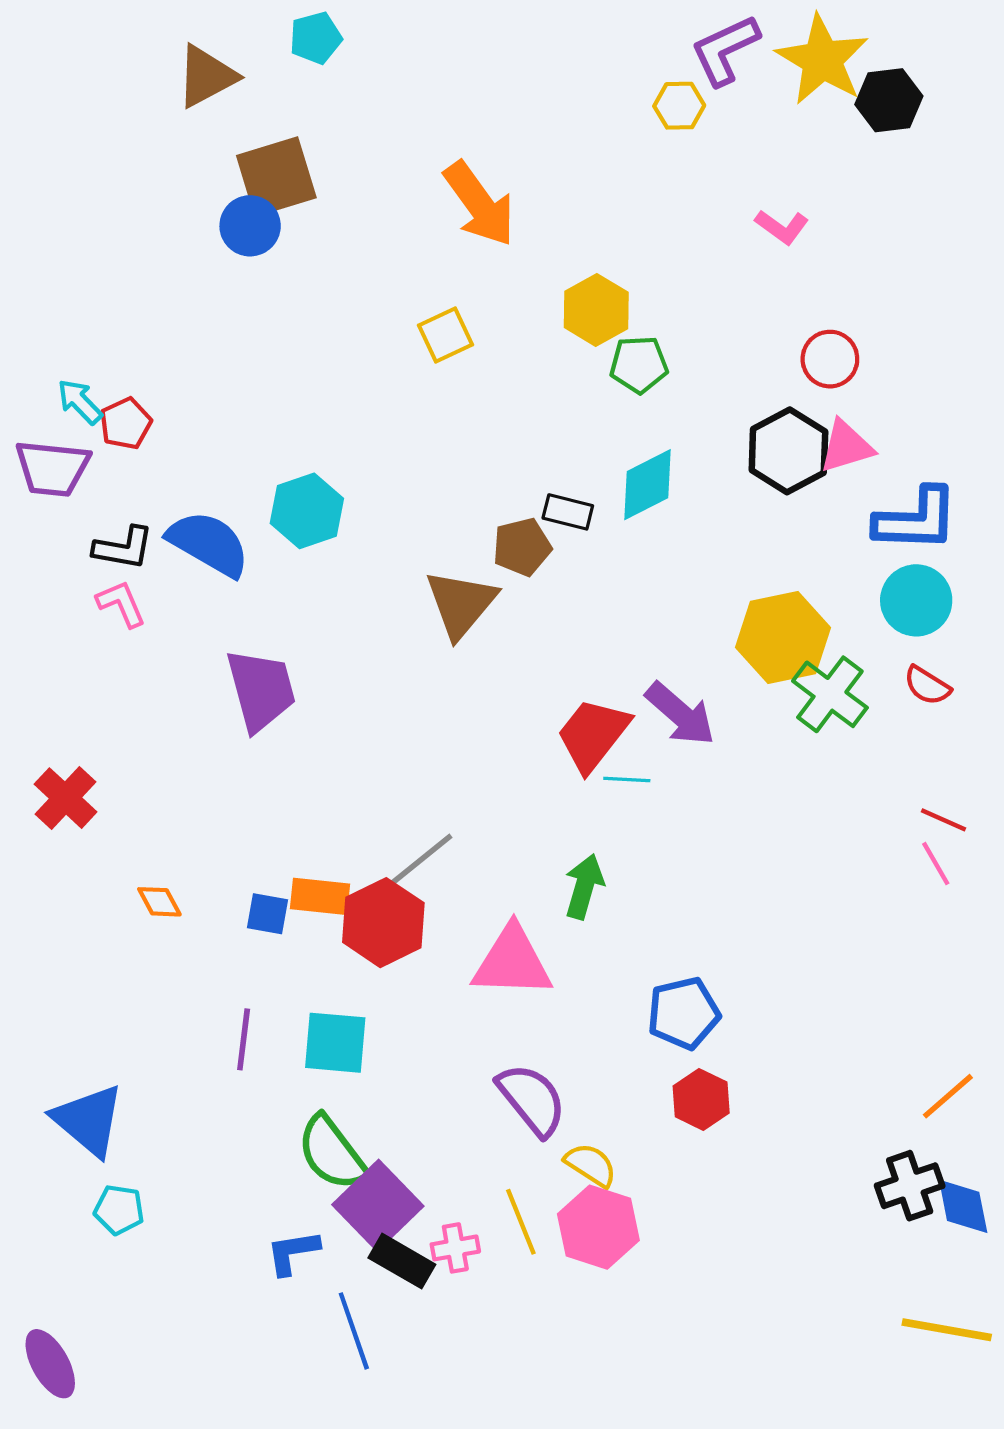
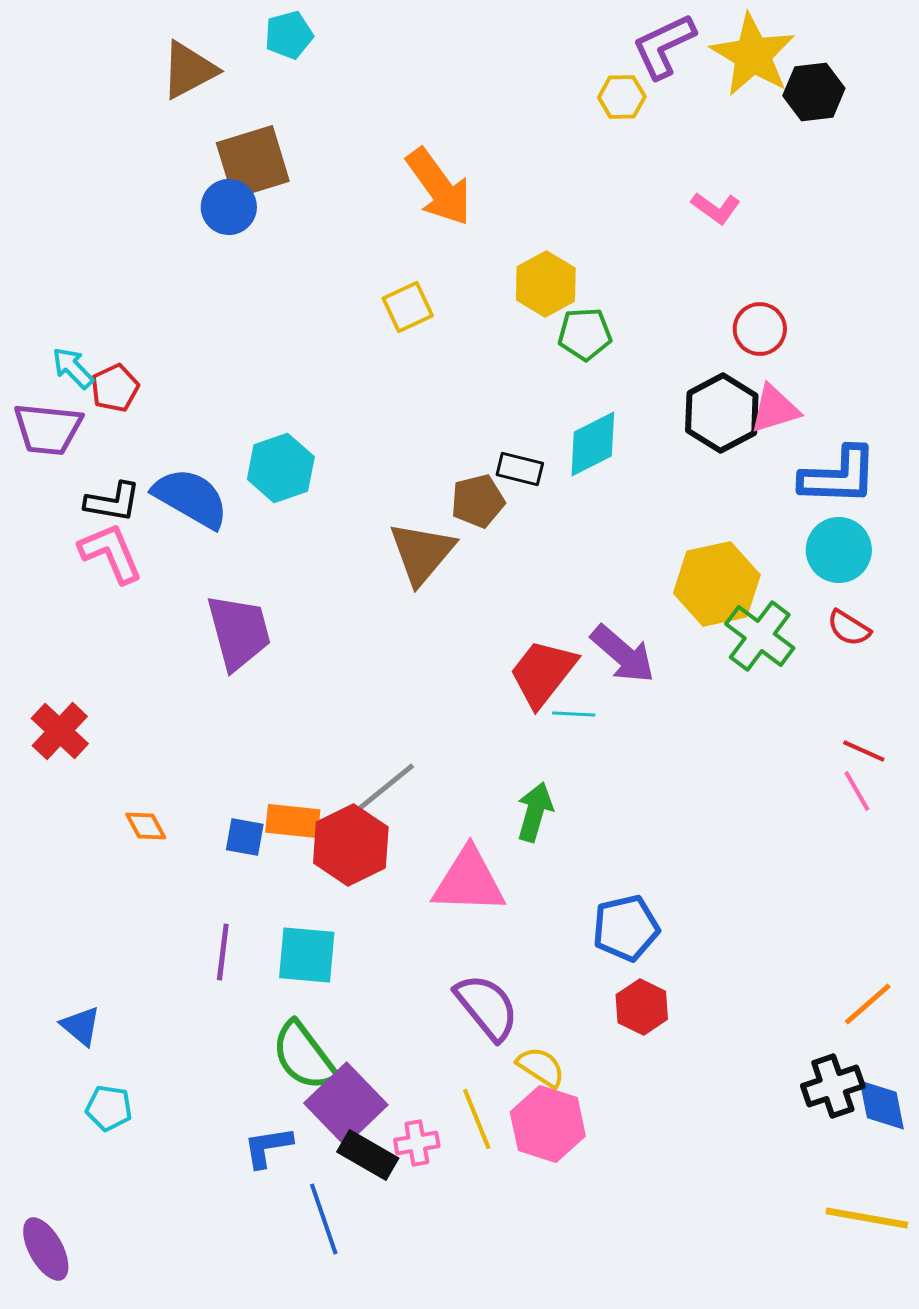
pink L-shape: (121, 604) -> (111, 553), size x1.4
blue triangle: (88, 1120) -> (81, 1026), size x0.6

